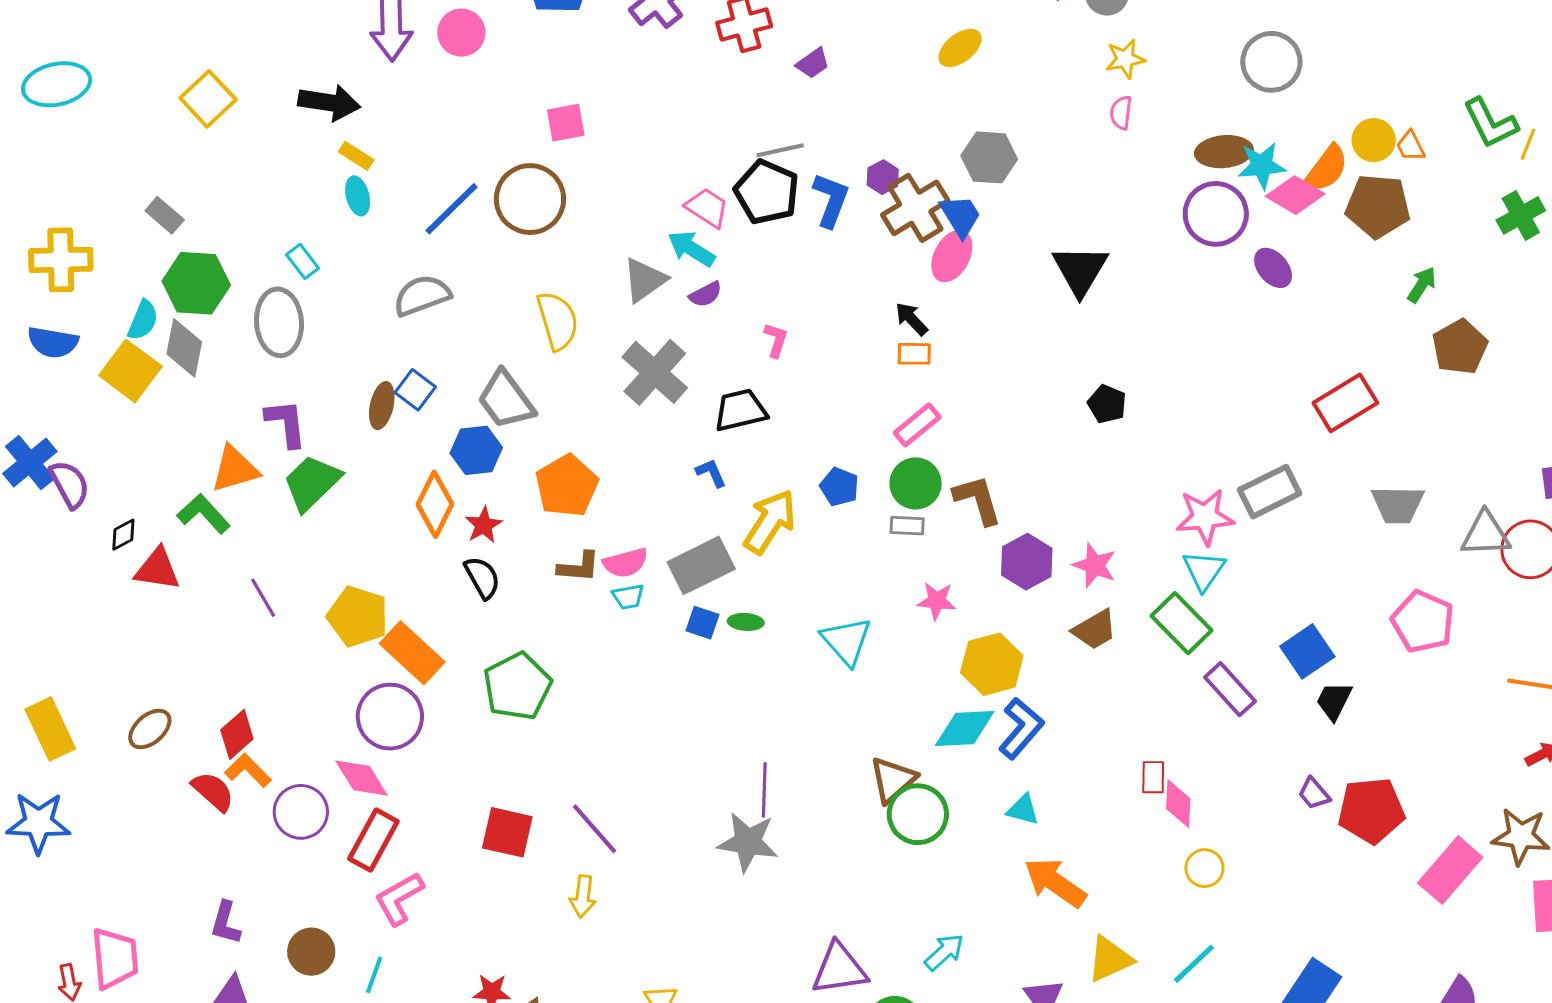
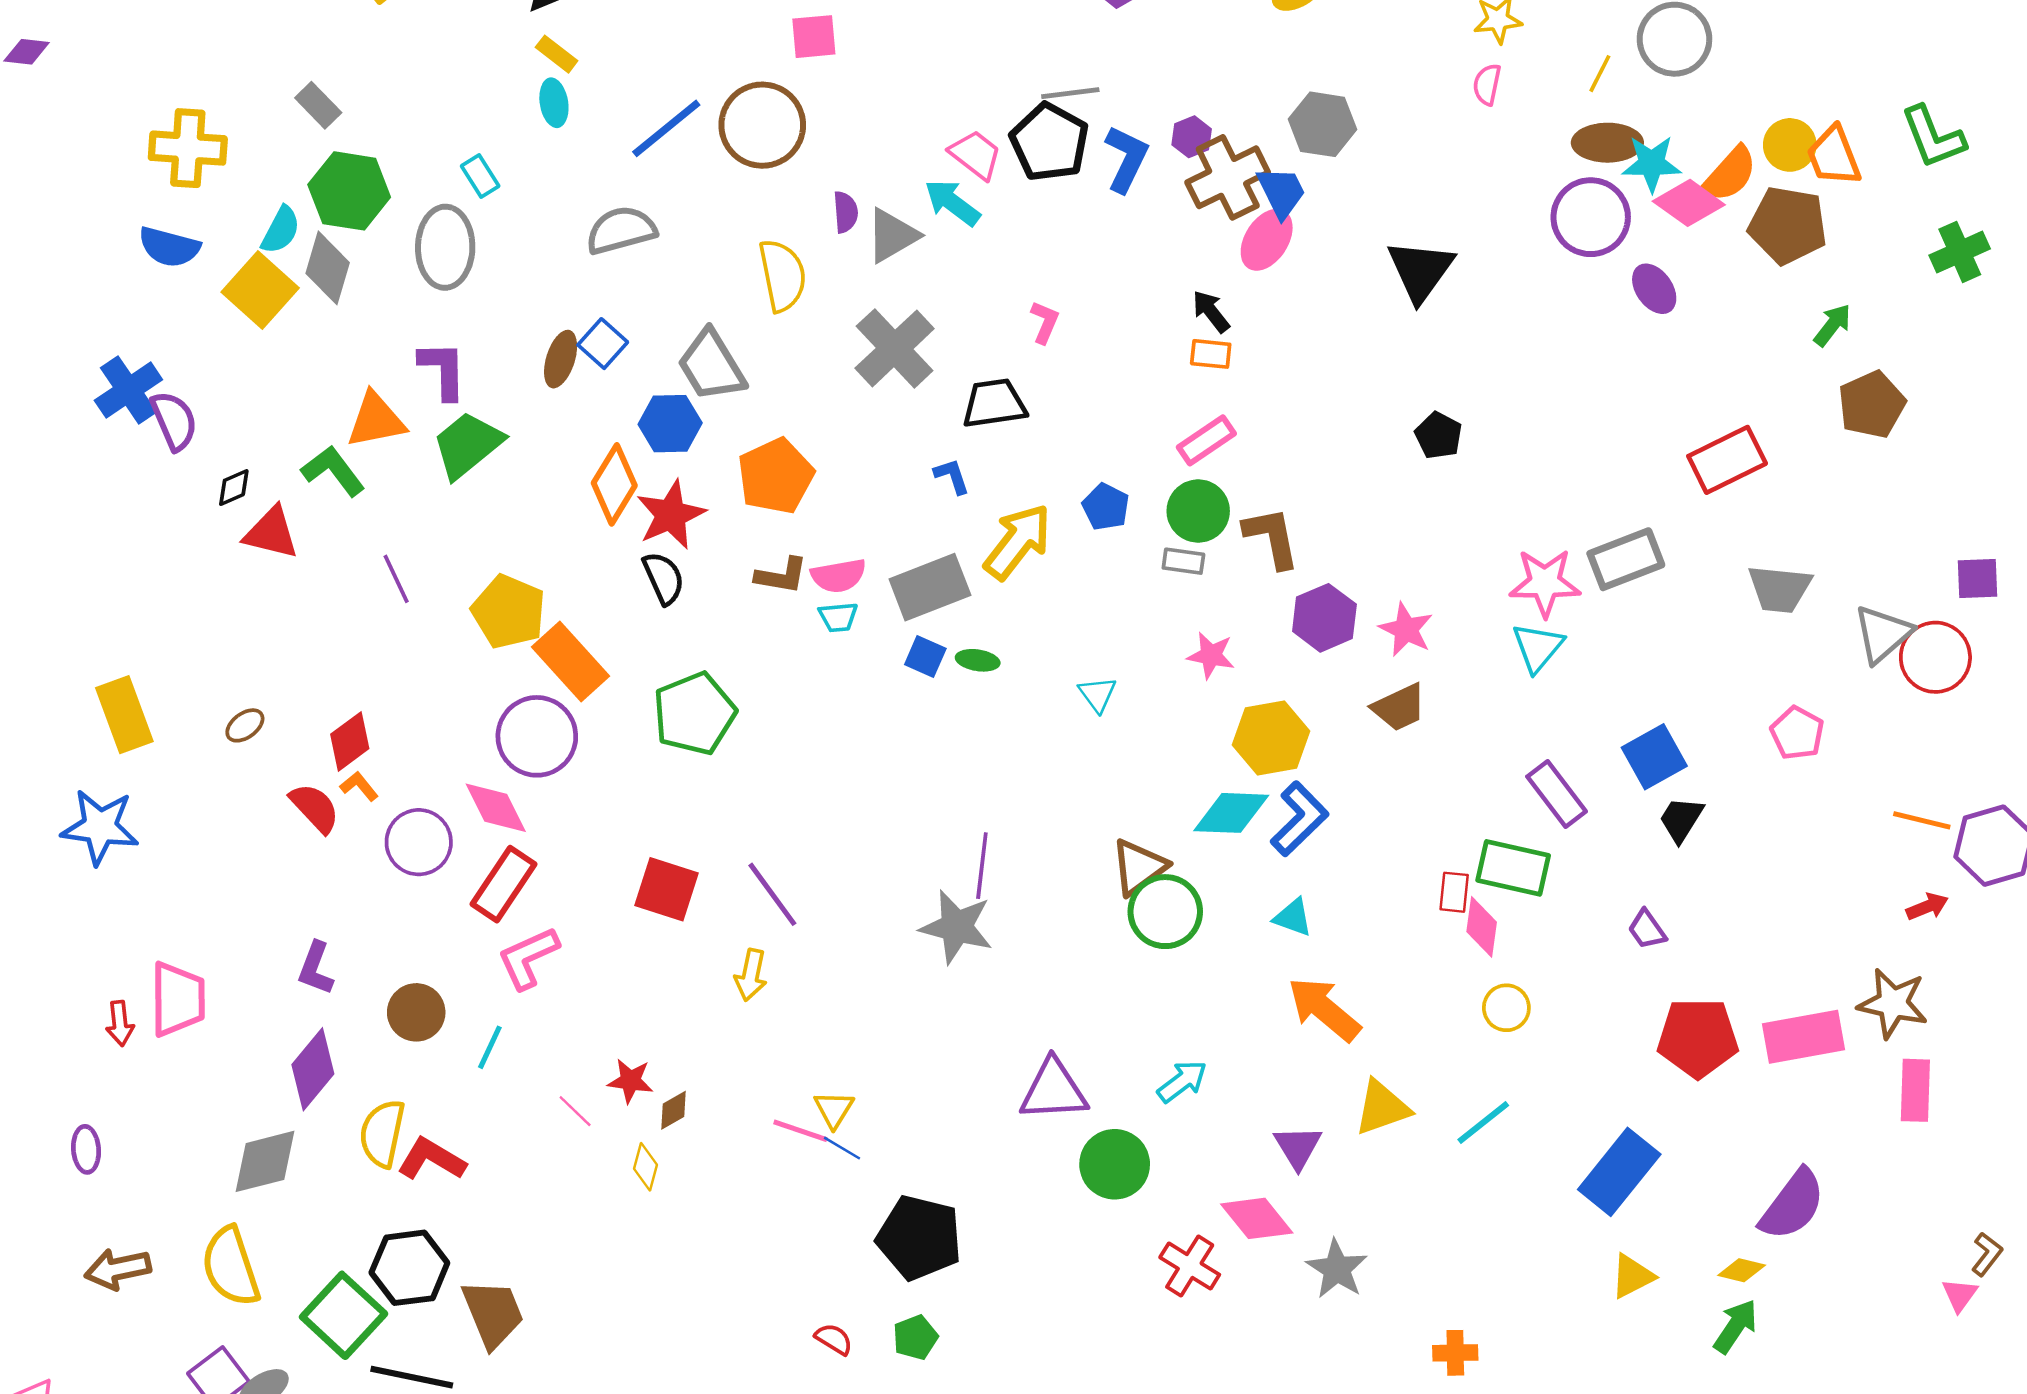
yellow line: (1528, 144) -> (1600, 74), moved
orange trapezoid: (1410, 146) -> (1834, 156), size x1.6
purple semicircle: (706, 294) -> (846, 212), moved, turned -72
red star: (483, 525) -> (671, 515), size x1.5
gray triangle: (1486, 534) -> (1883, 634), turned -44
pink pentagon: (1423, 622) -> (1797, 733), size x0.7
green rectangle: (1181, 623) -> (1513, 868), moved, turned -38
cyan triangle: (846, 641) -> (1097, 694), size x0.6
brown ellipse: (150, 729) -> (245, 725), size x0.7
orange L-shape: (248, 770) -> (359, 786), size x0.7
red pentagon: (1371, 810) -> (1698, 1038), moved
pink rectangle: (1450, 870) -> (1804, 1037), turned 34

